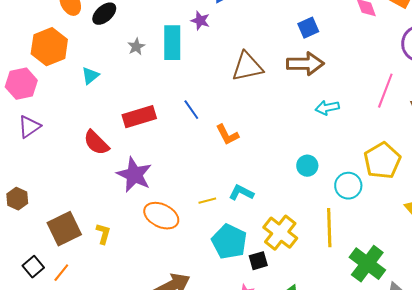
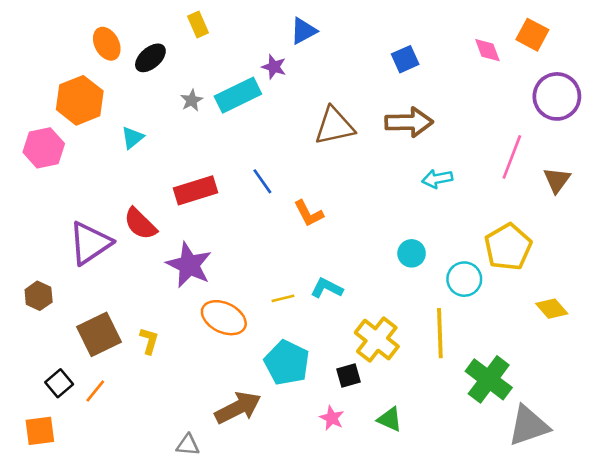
blue square: (308, 28) -> (405, 59), moved
cyan rectangle: (172, 43) -> (238, 95), turned 64
purple triangle: (29, 127) -> (90, 243), moved, size x1.5
cyan pentagon: (229, 242) -> (287, 363), moved

